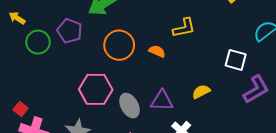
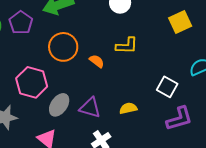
gray ellipse: (130, 106) -> (59, 105), turned 50

